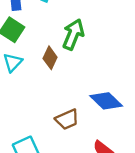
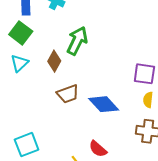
brown trapezoid: (67, 119) -> (68, 94), moved

